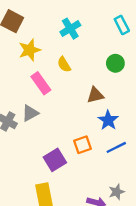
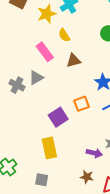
yellow star: (30, 50) -> (47, 14), moved
brown triangle: (95, 95) -> (74, 60), moved

